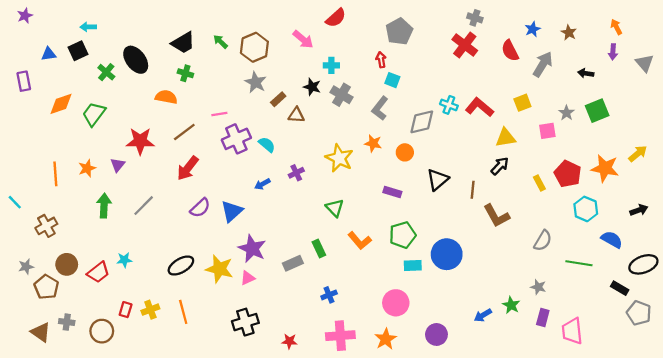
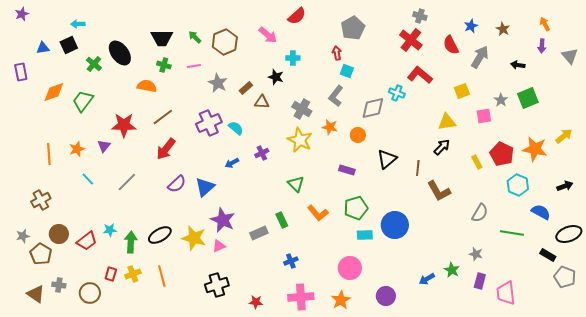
black trapezoid: (183, 43) -> (162, 38), turned 30
gray star: (256, 82) -> (218, 83), moved
gray cross: (341, 95) -> (302, 109), moved
red L-shape: (479, 107) -> (420, 75), moved
pink line: (219, 114) -> (194, 66), moved
cyan line: (15, 202) -> (88, 179), moved
green arrow: (104, 206) -> (131, 242), moved

